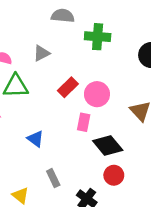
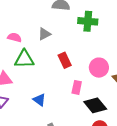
red rectangle: (68, 87) -> (65, 60), turned -70
pink circle: (97, 94) -> (99, 68), moved

